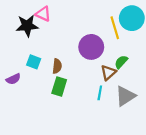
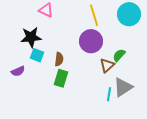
black star: (27, 26) -> (31, 37), moved
yellow line: (115, 28) -> (94, 15), moved
cyan line: (100, 93) -> (109, 94), moved

